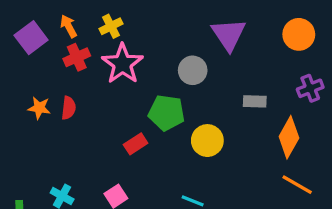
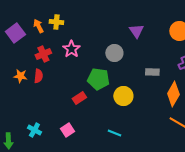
yellow cross: (111, 26) -> (56, 22), moved, turned 32
purple triangle: (229, 34) -> (136, 31), size x0.7
red cross: (77, 57) -> (43, 54), moved
pink star: (122, 64) -> (71, 49), size x0.7

